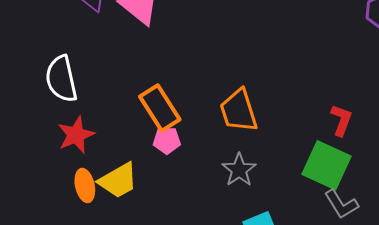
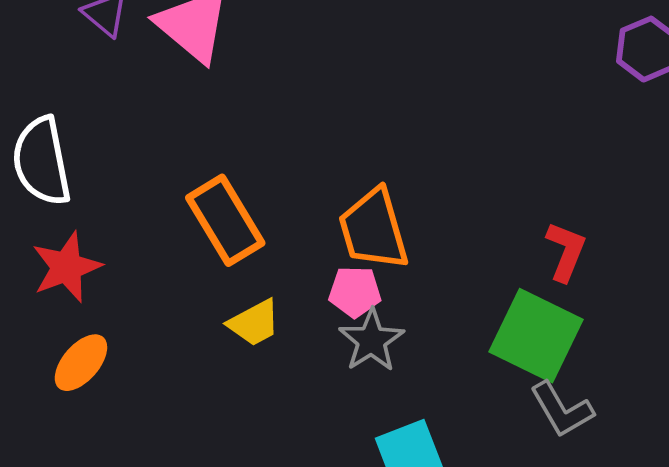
pink pentagon: (167, 140) -> (355, 292), moved
yellow trapezoid: (118, 181) -> (254, 323), moved, size x0.7
orange ellipse: (85, 186) -> (81, 363), turned 52

